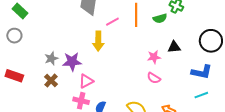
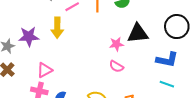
black triangle: (174, 47) -> (138, 33), size x1.5
purple star: (72, 62) -> (29, 37), moved
cyan line: (201, 95) -> (167, 84), turned 40

